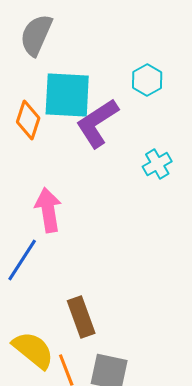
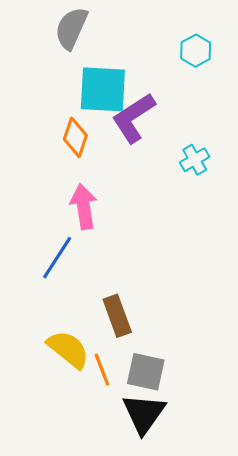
cyan hexagon: (147, 80) -> (196, 51), moved
orange diamond: (28, 120) -> (75, 137), moved

